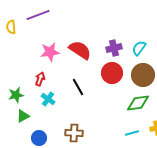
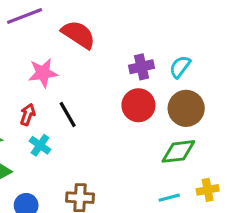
red semicircle: (80, 50) -> (78, 34), moved
black line: (78, 87) -> (68, 115), moved

